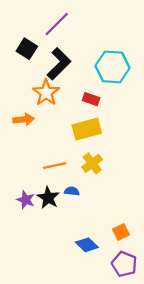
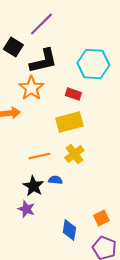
black L-shape: (59, 64) -> (43, 61), turned 32
purple star: (26, 200) -> (26, 209), moved
blue diamond: (87, 245) -> (69, 230), turned 55

